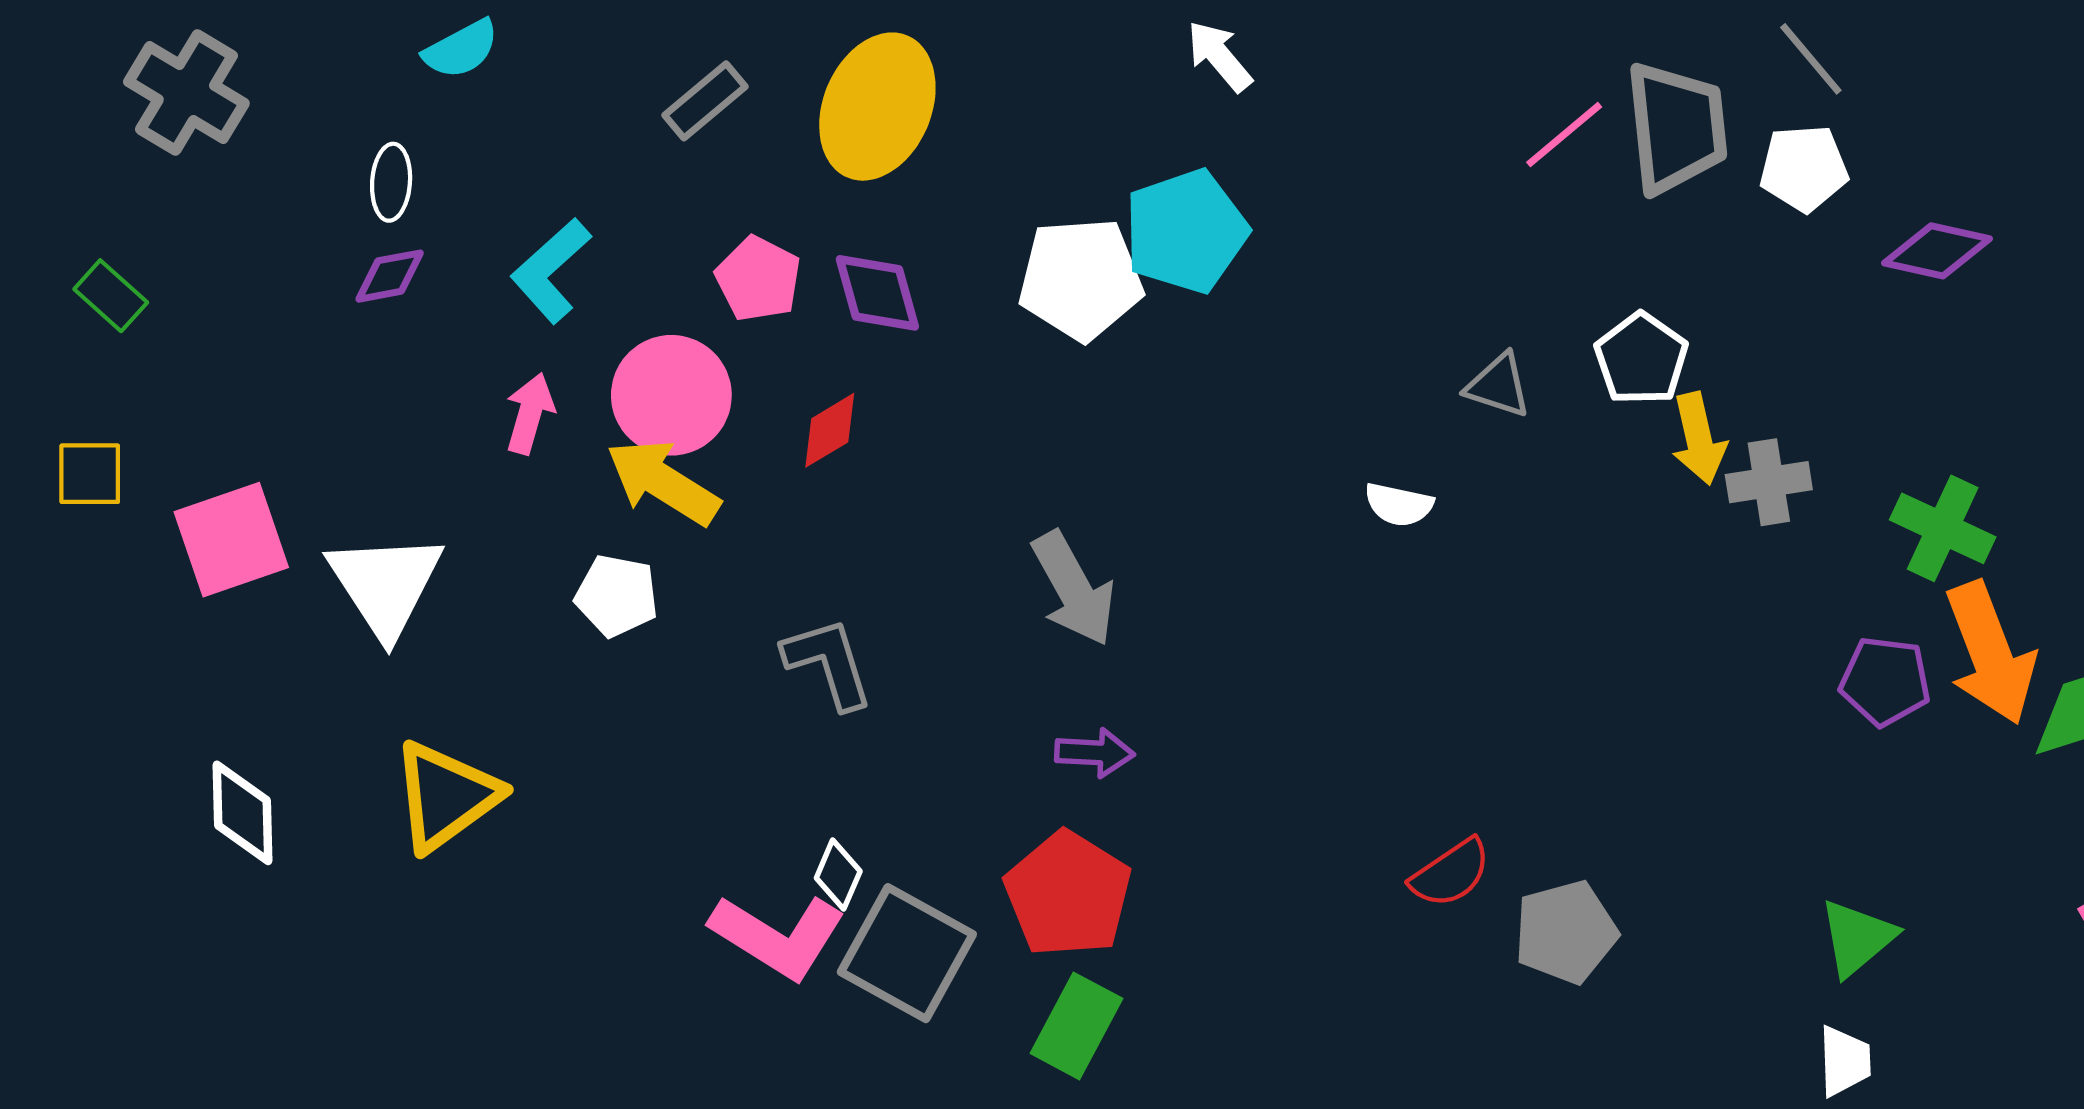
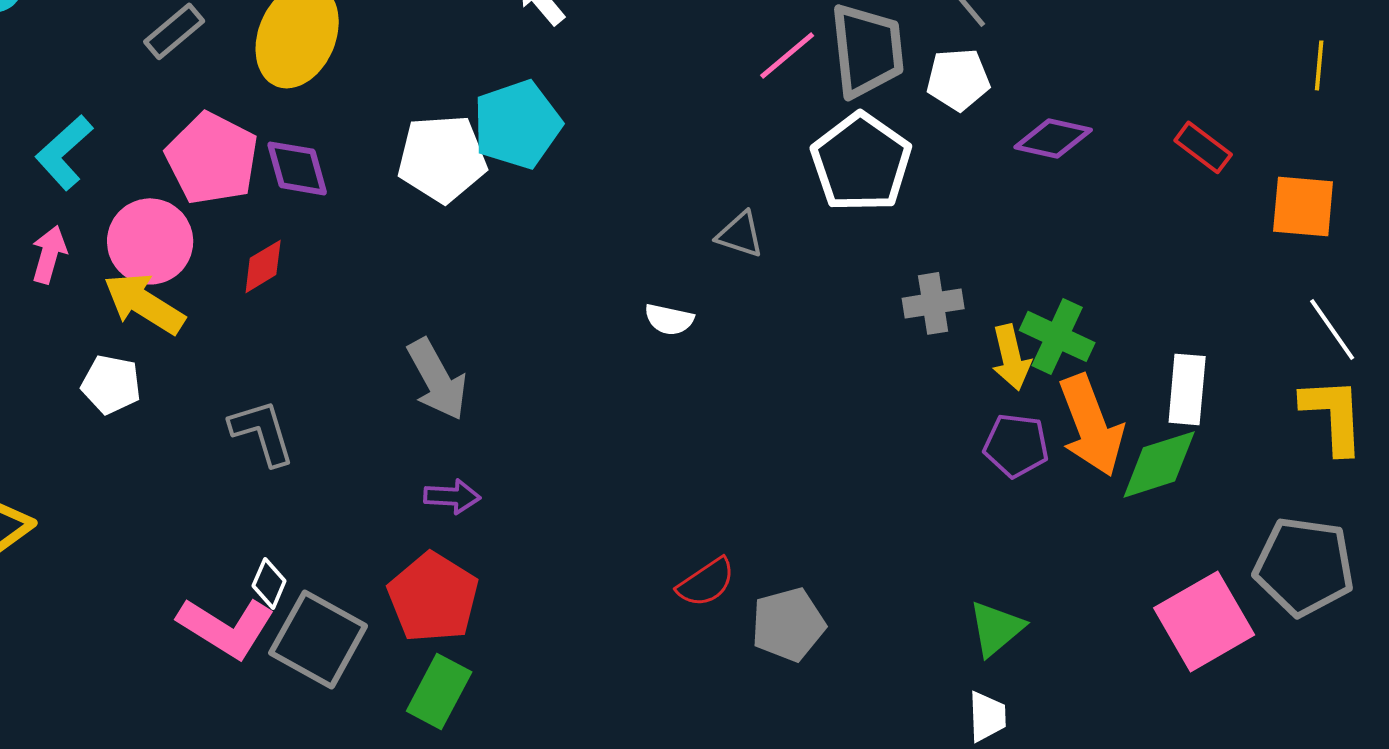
pink pentagon: (758, 279) -> (212, 158), size x1.5
white pentagon: (1641, 359) -> (861, 162), moved, size x1.5
yellow arrow: (1699, 439) -> (1011, 357), moved

